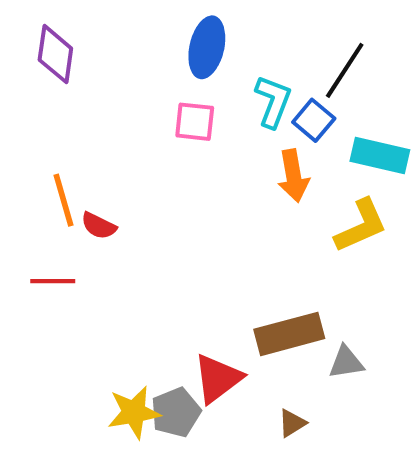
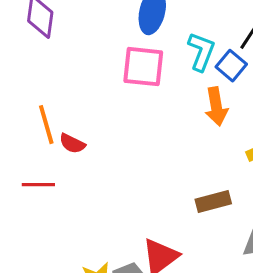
pink square: (195, 122) -> (143, 67), size x1.4
brown rectangle: (289, 334) -> (213, 202), moved, size x0.7

